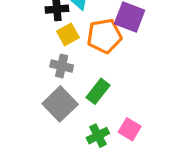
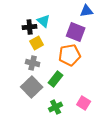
orange pentagon: (104, 36) -> (70, 55), moved
pink square: (130, 129) -> (84, 103), moved

